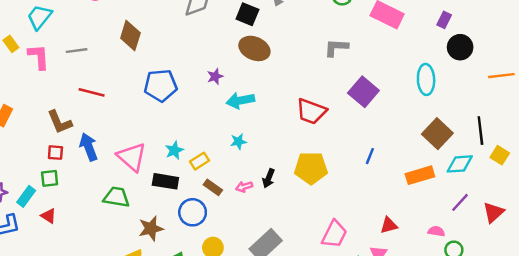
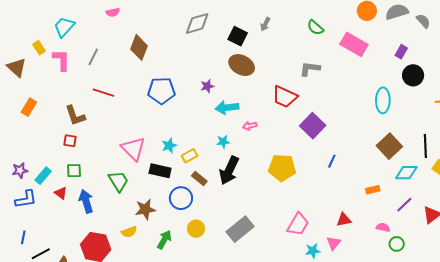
gray line: (77, 51) -> (93, 57), turned -60
purple square: (363, 92) -> (313, 126), moved
red trapezoid: (311, 111) -> (285, 97), moved
blue arrow: (89, 147) -> (86, 201), moved
orange rectangle: (420, 175) -> (373, 190), moved, size x0.6
green square: (50, 178) -> (74, 171), moved
black arrow: (269, 178) -> (229, 171), moved, size x1.8
pink arrow: (244, 187) -> (250, 126), moved
green trapezoid: (116, 197) -> (118, 181), turned 45

